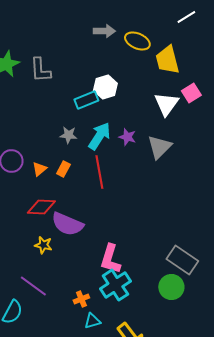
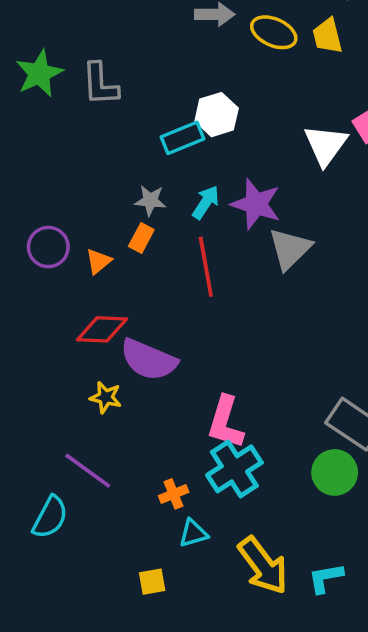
yellow trapezoid: (167, 60) -> (327, 36), moved, size x0.7
cyan arrow: (99, 136) -> (206, 202), size x0.7
purple star: (127, 137) -> (256, 204), size x1.6
gray triangle: (159, 147) -> (290, 249), moved
orange rectangle: (63, 169) -> (141, 238), moved

